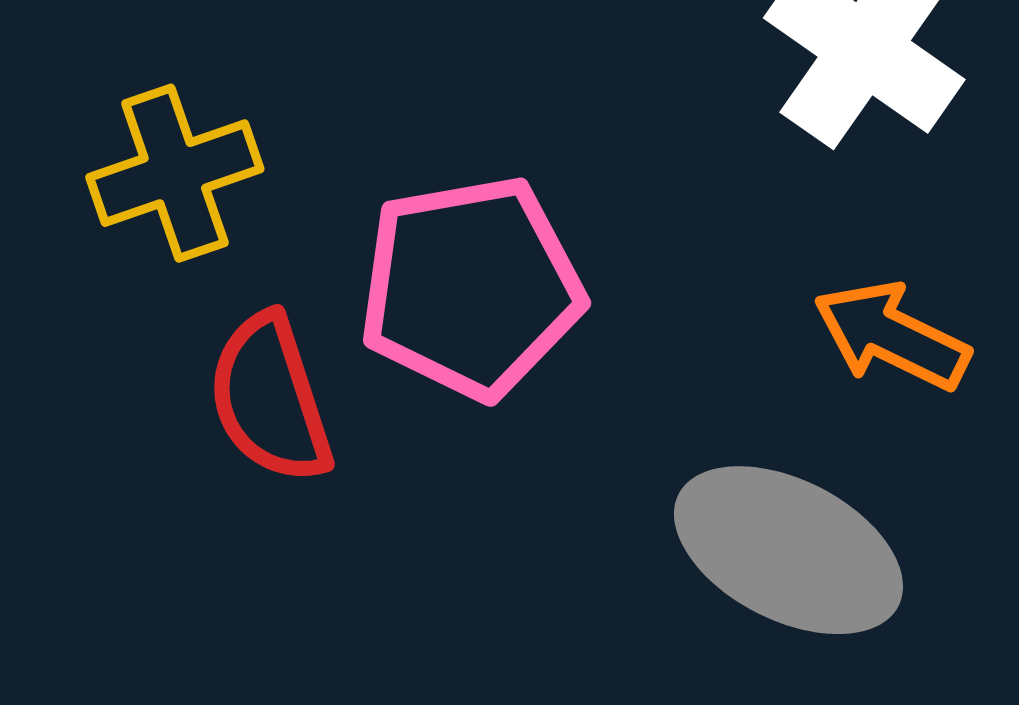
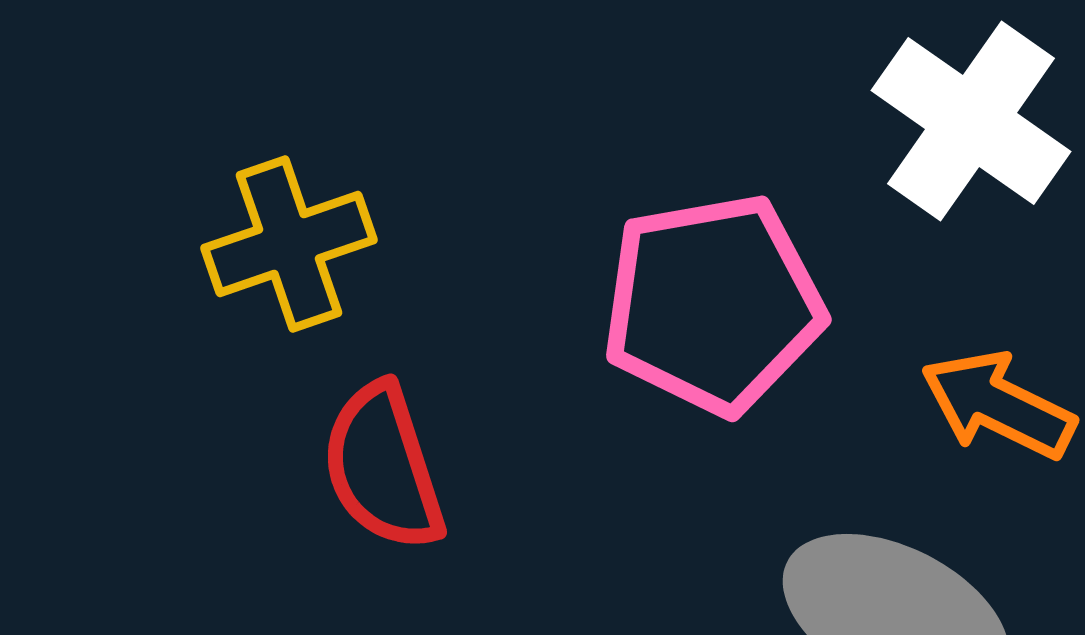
pink pentagon: (471, 287) -> (713, 304), moved

